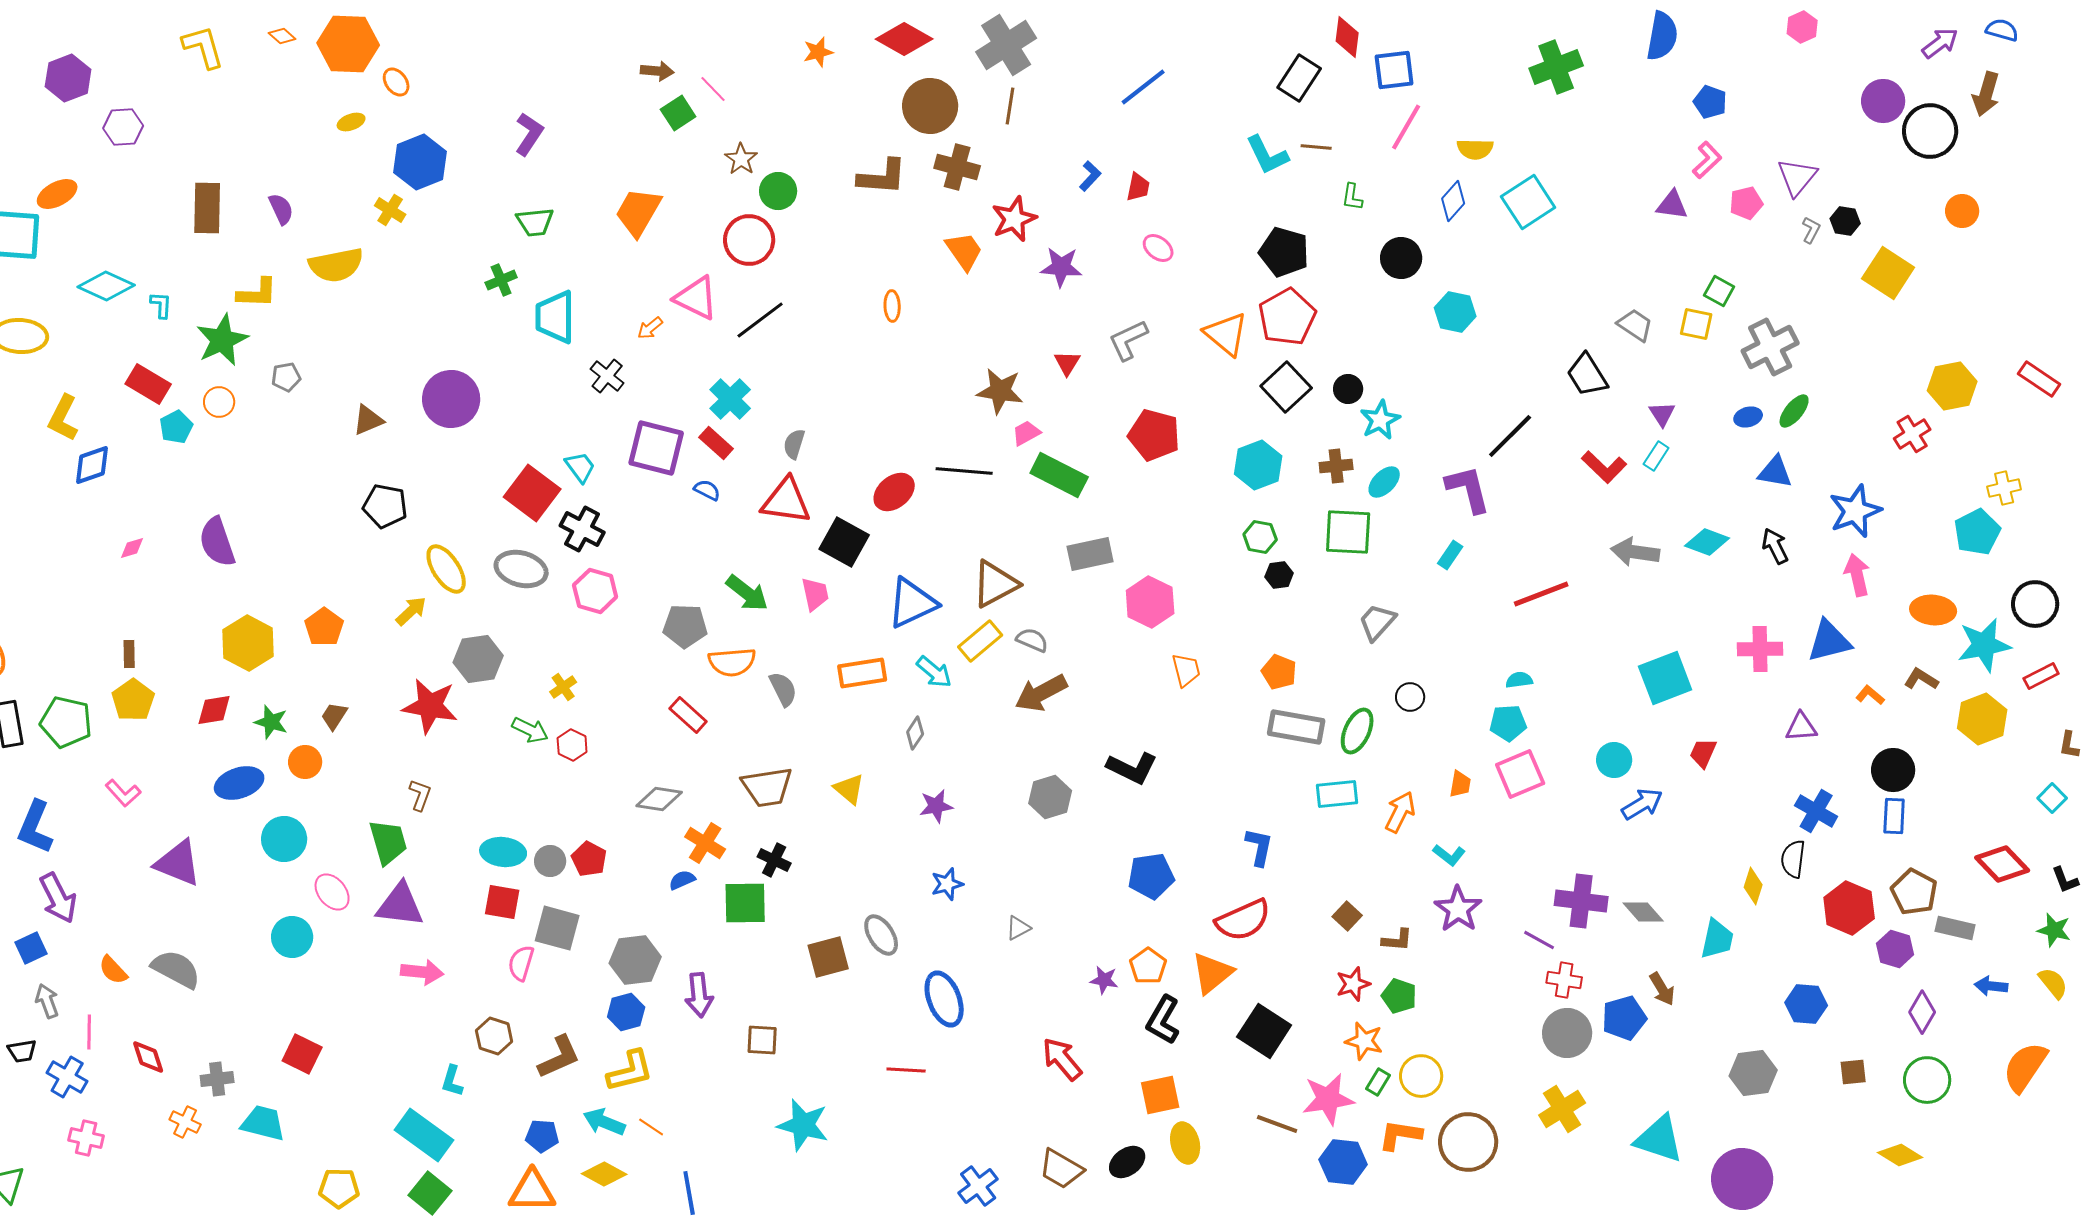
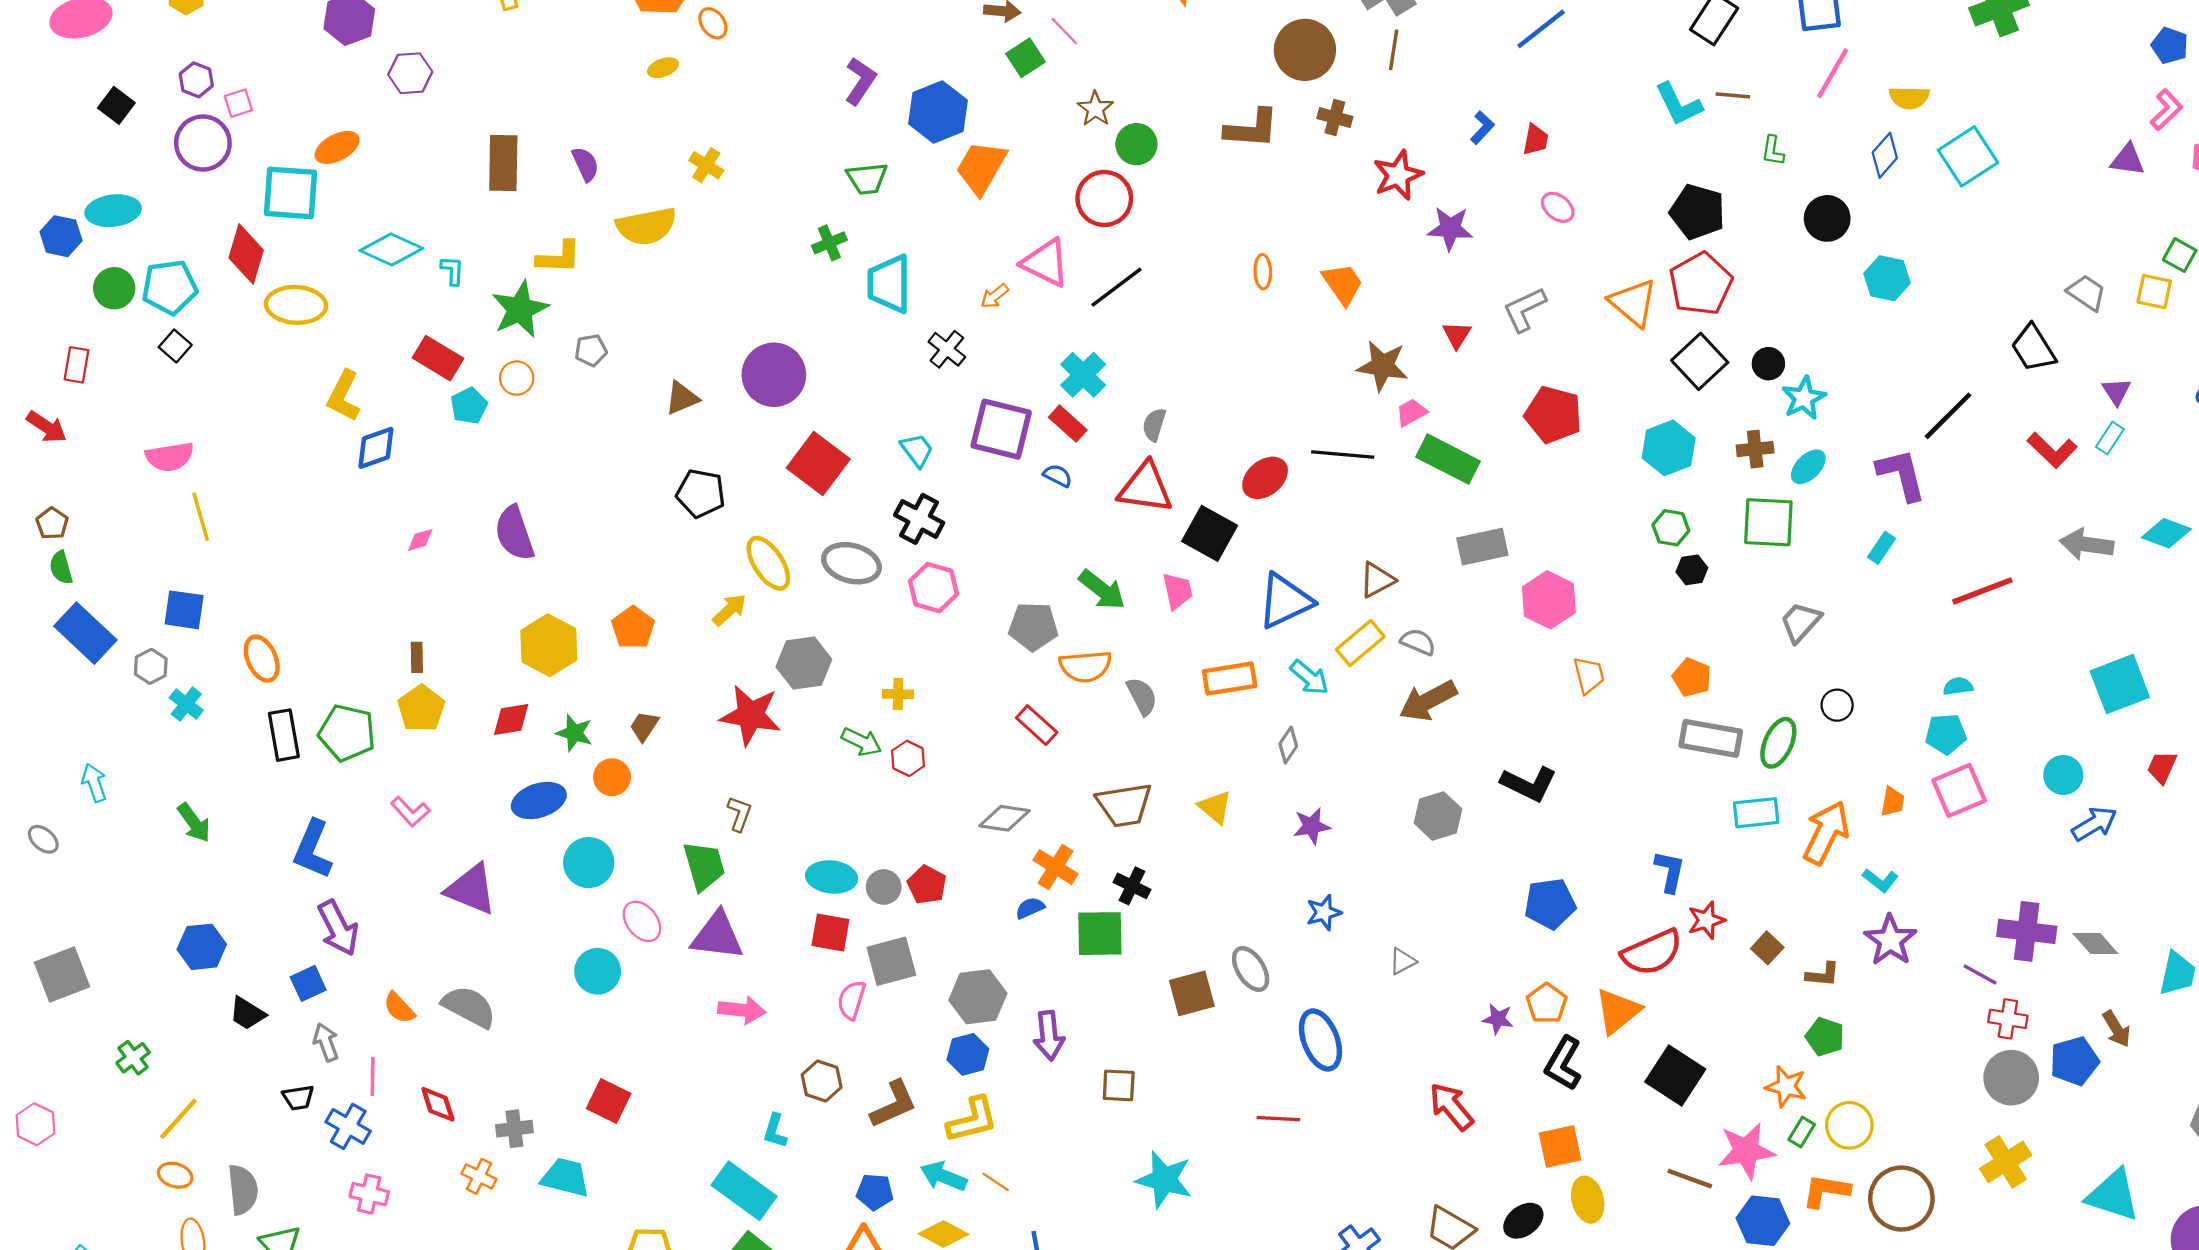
blue hexagon: (420, 162) -> (938, 112), moved
brown cross: (957, 167) -> (1335, 118), size x0.7
orange trapezoid: (964, 251) -> (1343, 284), moved
red square: (532, 493) -> (818, 463), moved
brown triangle: (995, 584) -> (1377, 580), size x0.7
yellow cross: (563, 687) -> (898, 694), turned 36
orange arrow: (1400, 812) -> (1826, 833), size x1.4
gray square: (557, 928) -> (891, 961), turned -30
red star: (1353, 984) -> (1706, 920), moved

